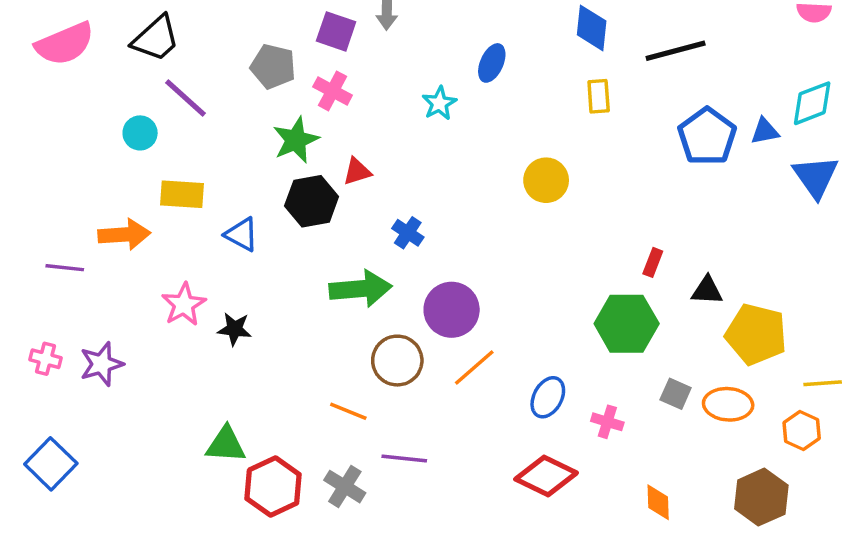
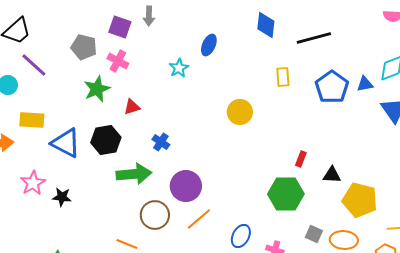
yellow rectangle: (599, 96) -> (283, 77), moved
black hexagon: (312, 201) -> (106, 140), moved
blue triangle: (242, 234) -> (66, 143), size x1.5

